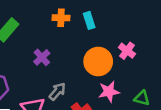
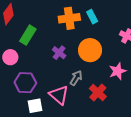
orange cross: (61, 18) -> (69, 18), size x1.5
orange circle: (98, 62) -> (90, 50), moved

